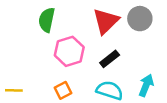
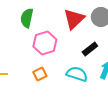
black rectangle: (110, 59) -> (90, 49), moved

